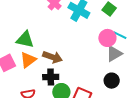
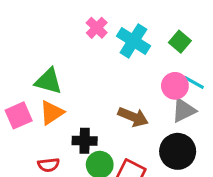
brown arrow: (53, 57) -> (133, 117), moved
black circle: (112, 81) -> (178, 151), size x1.5

